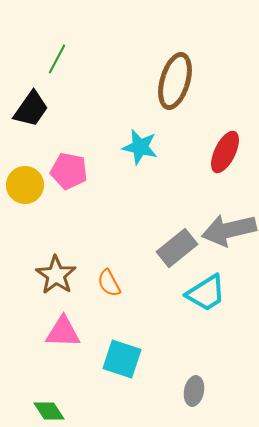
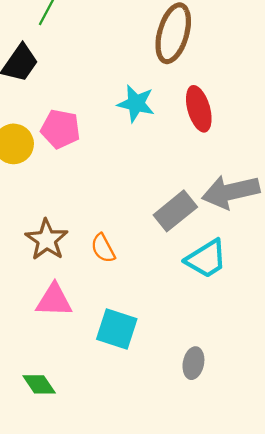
red ellipse: (225, 152) -> (199, 109), moved, turned -42

